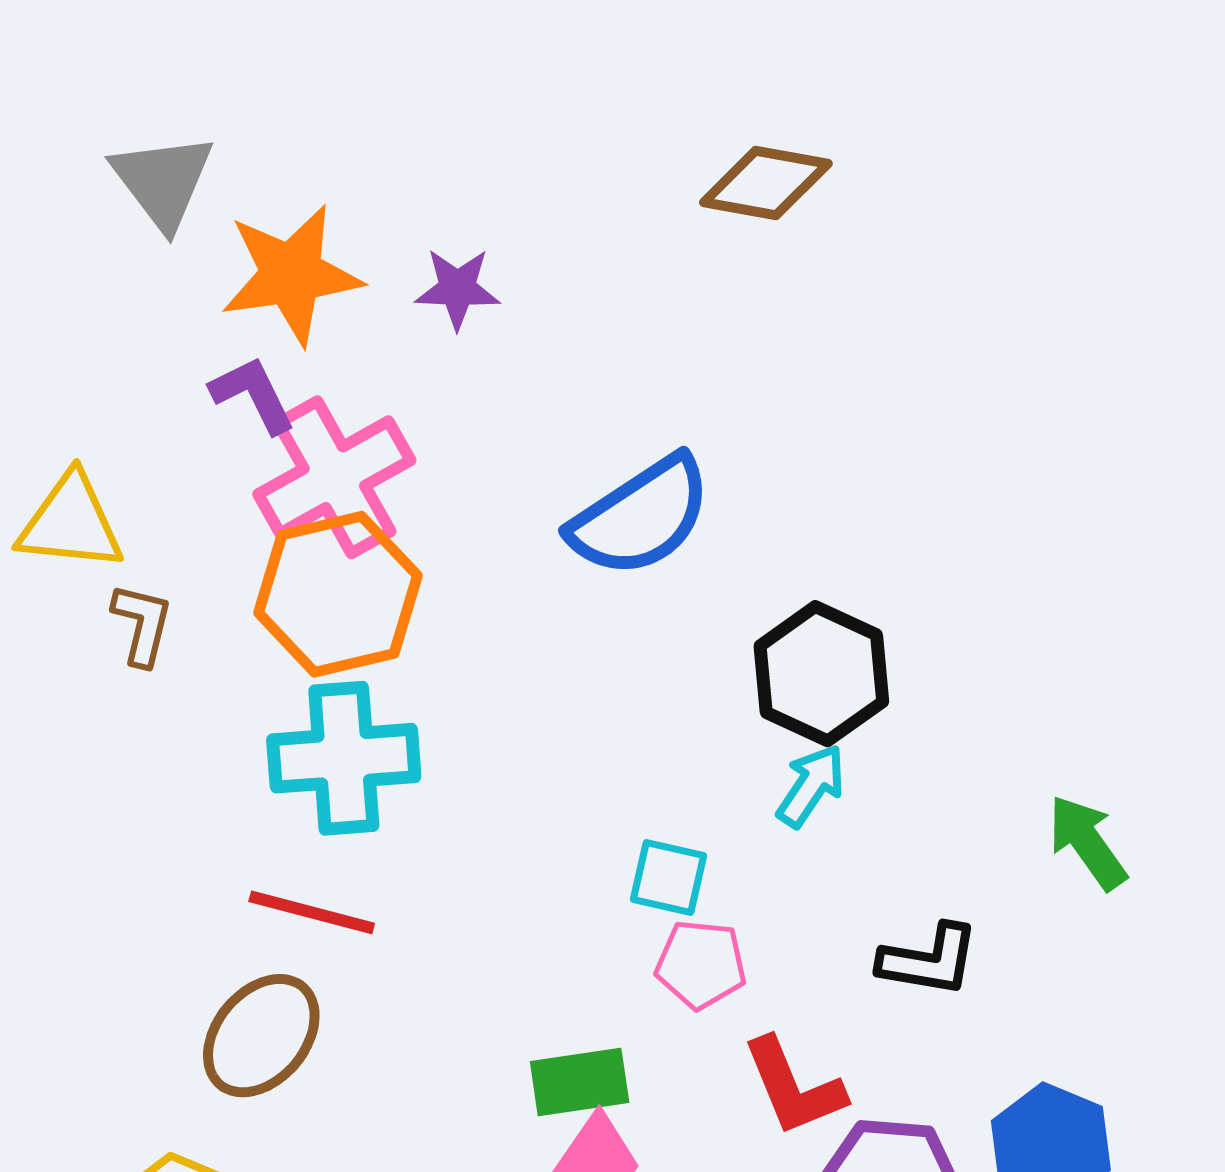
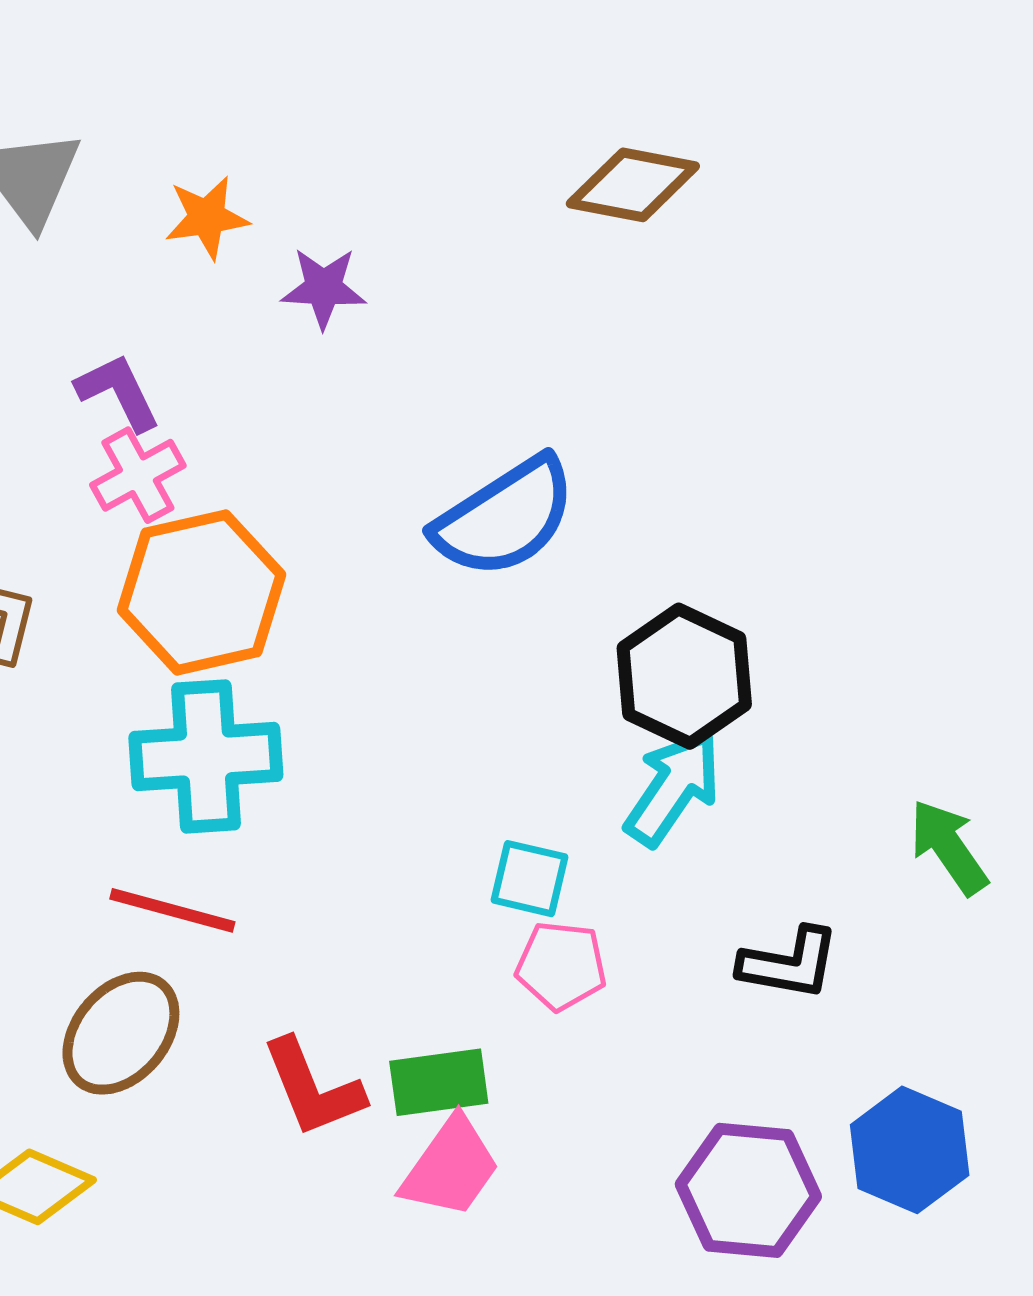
orange star: (291, 274) -> (207, 217), moved, size x0.6
pink cross: (334, 477) -> (138, 475), moved, size x0.6
cyan arrow: (811, 786) -> (673, 788), size x1.4
red L-shape: (794, 1087) -> (313, 1088), moved

